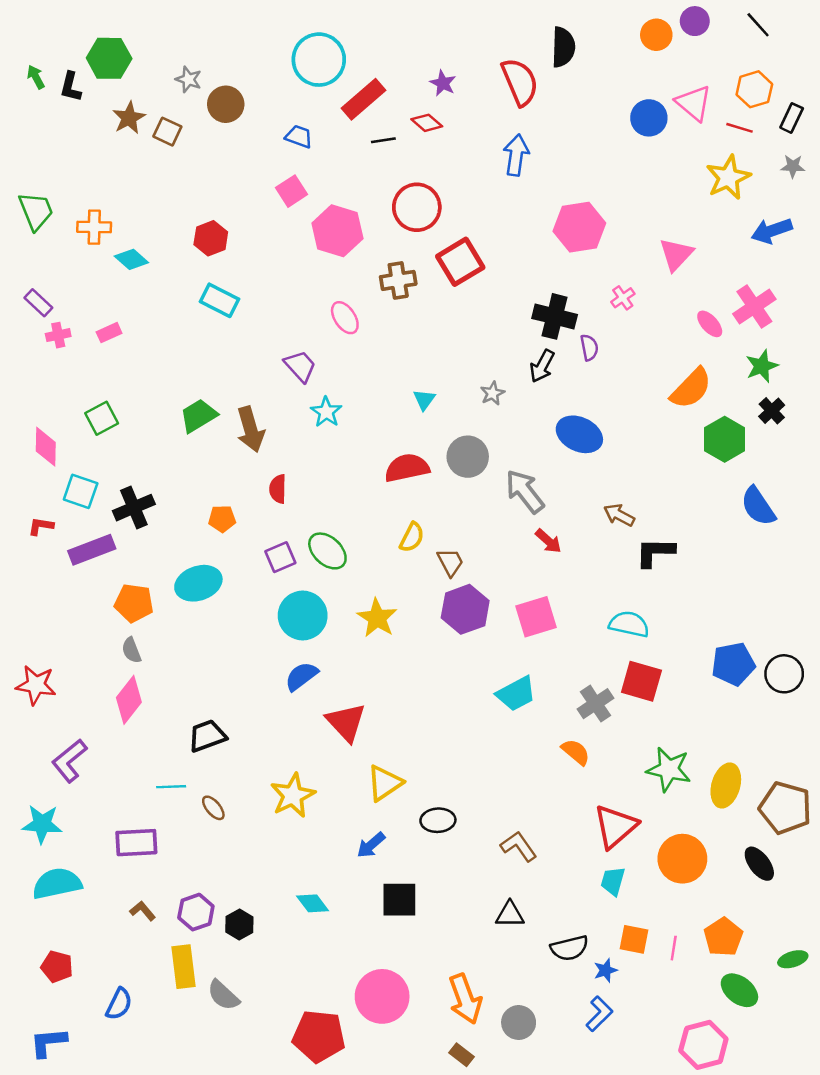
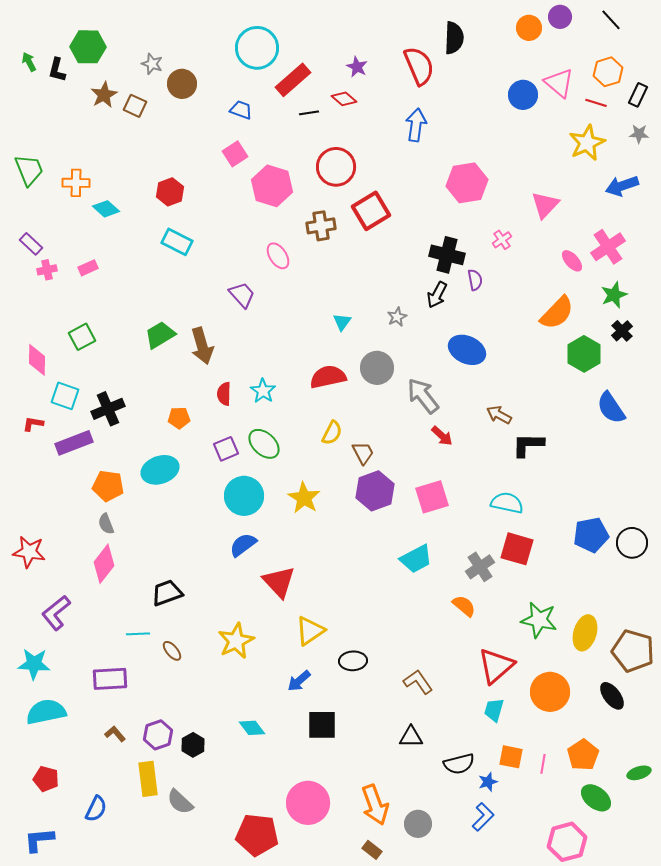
cyan star: (326, 412) -> (263, 391), moved

